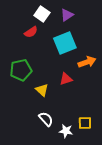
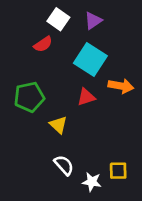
cyan square: (65, 43) -> (90, 59), turned -35
orange arrow: (87, 62) -> (121, 86), turned 30
red triangle: (66, 79) -> (86, 97), moved

